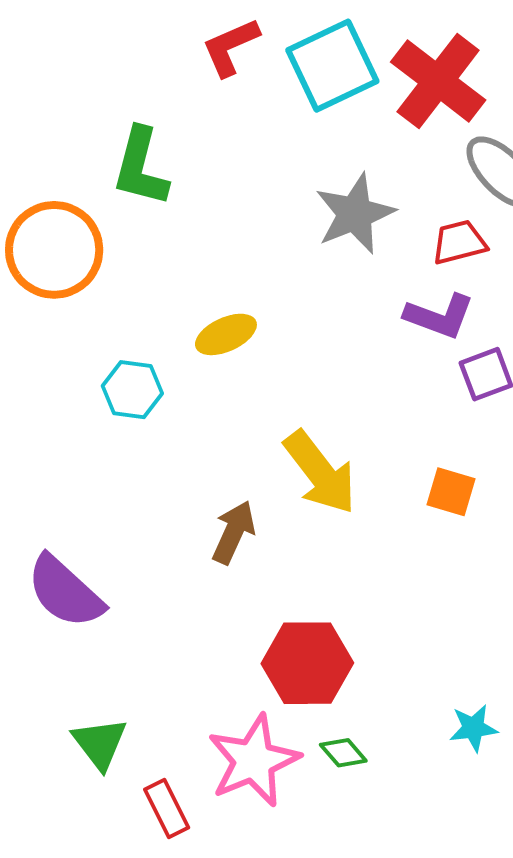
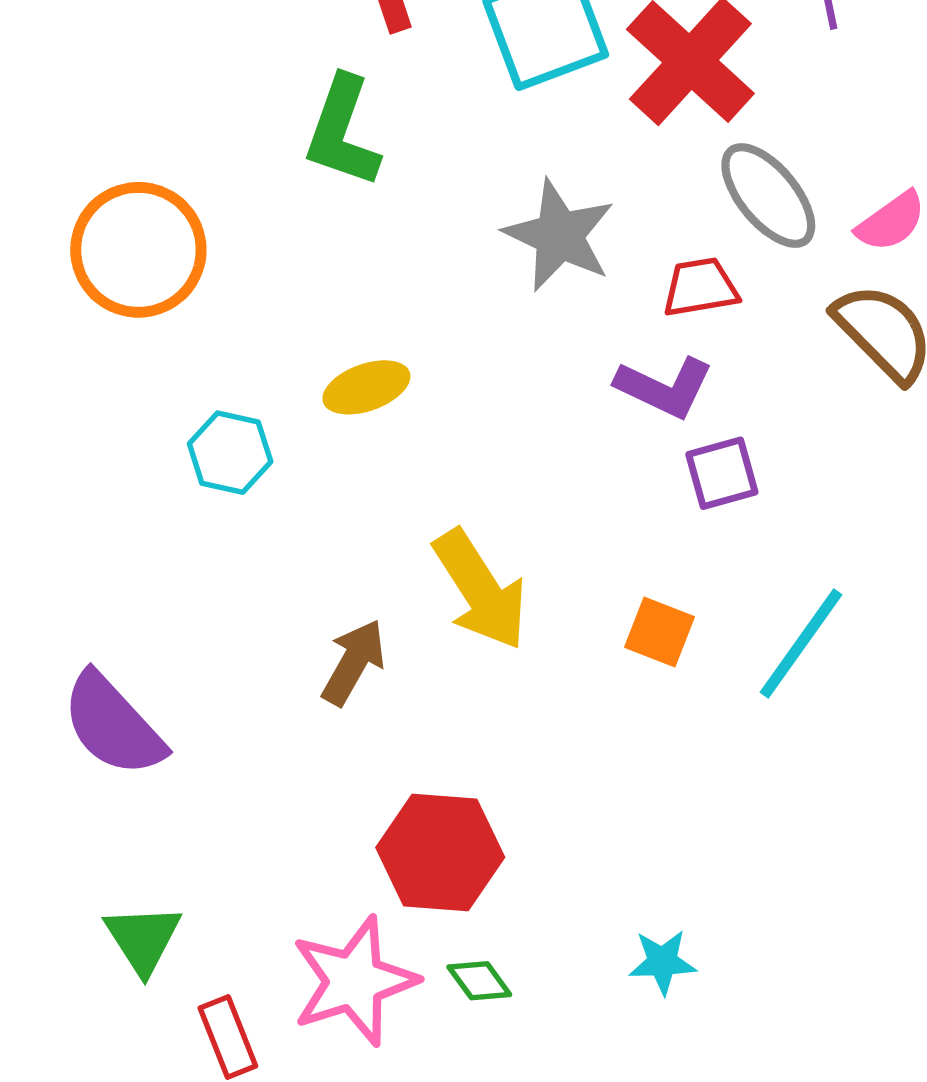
green L-shape: (141, 167) -> (342, 132), moved
gray star: (355, 214) -> (559, 235), turned -30

